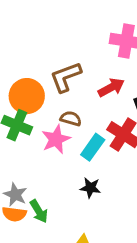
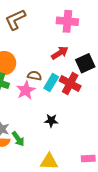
brown L-shape: (66, 77) -> (15, 20), moved
cyan rectangle: (93, 147) -> (51, 82), moved

